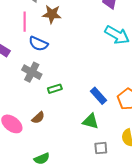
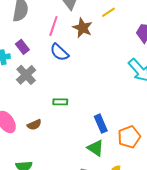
gray cross: (32, 72) -> (26, 75), moved
green triangle: (90, 121) -> (96, 148), moved

